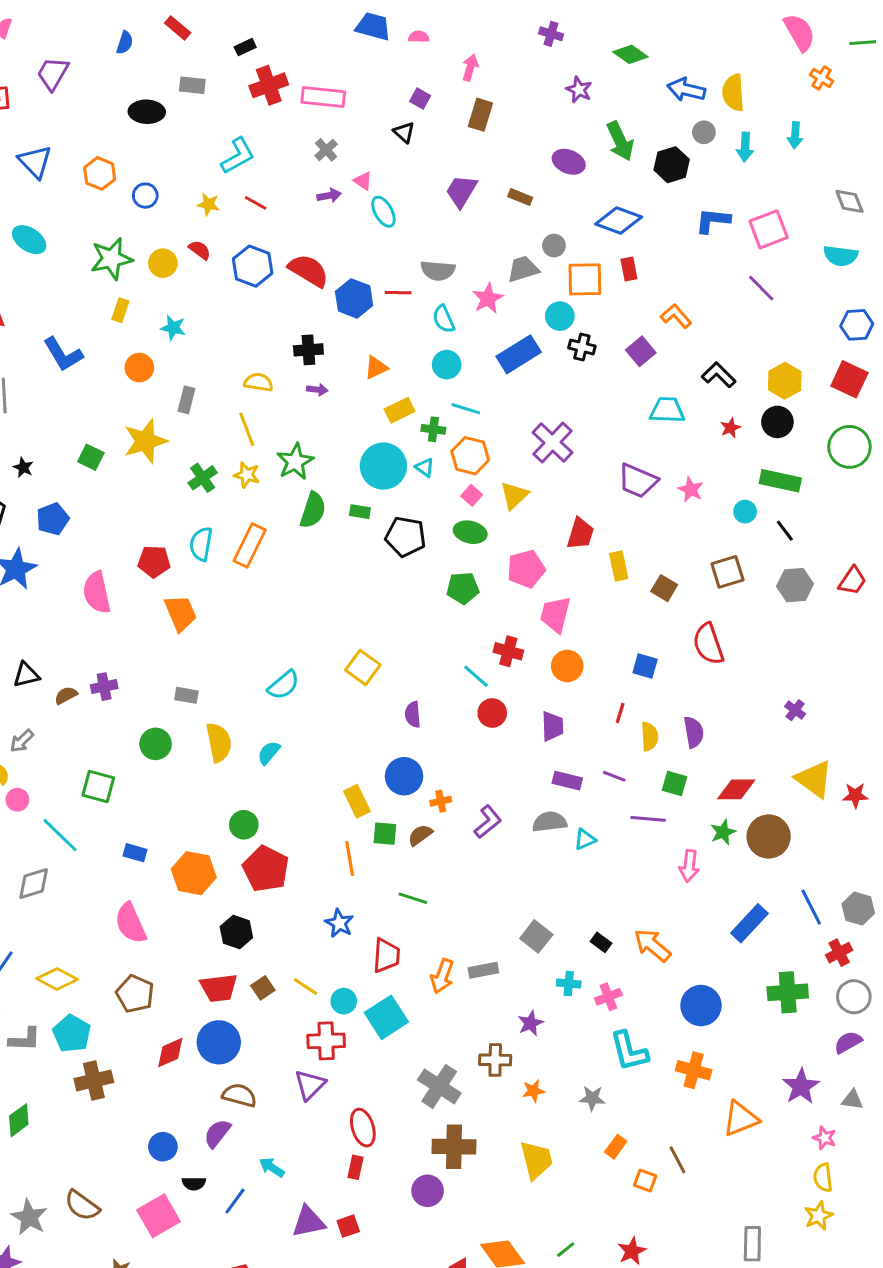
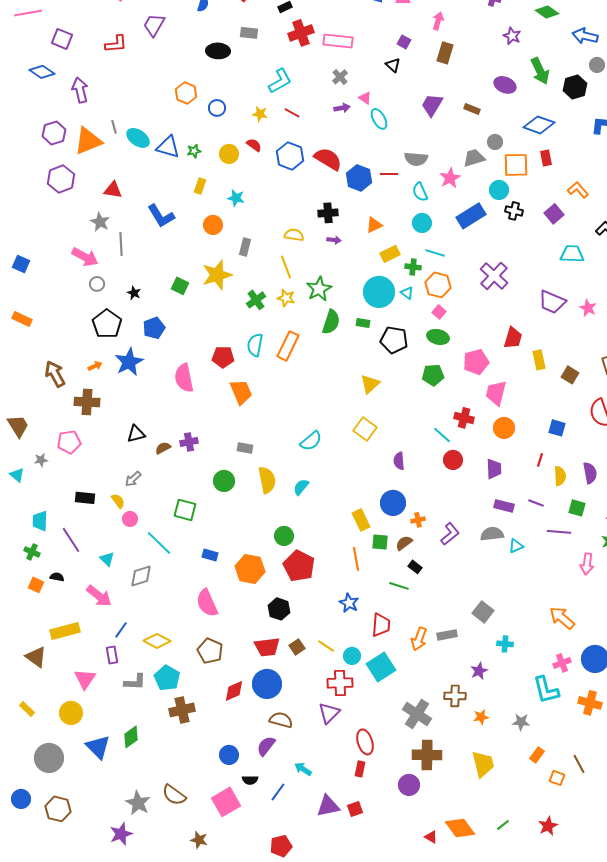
blue triangle: (35, 162) -> (168, 147), moved, turned -30
green star: (111, 259) -> (194, 151), size x0.5
yellow triangle: (514, 495) -> (370, 384), moved
black rectangle: (601, 942) -> (415, 567), moved
pink cross: (608, 997) -> (562, 663), moved

